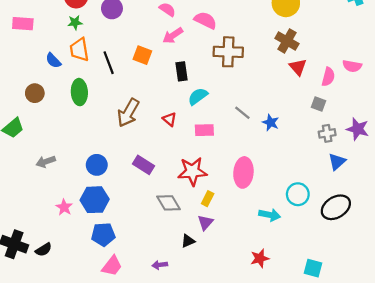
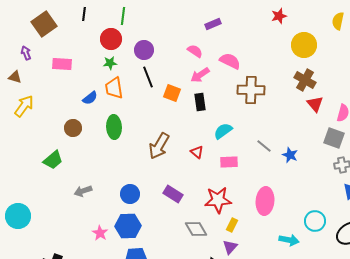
blue semicircle: (53, 61) -> (90, 98), turned -84
black line: (109, 63) -> (148, 77), moved
black rectangle: (182, 71) -> (200, 102), moved
gray square: (318, 104) -> (334, 138), size x1.5

